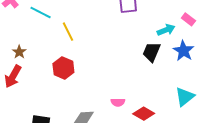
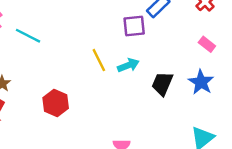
cyan arrow: (166, 30) -> (128, 65), moved
yellow line: (68, 32) -> (99, 60), moved

